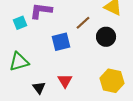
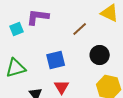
black circle: (106, 37) -> (100, 55), moved
blue square: (61, 42) -> (56, 60), moved

